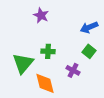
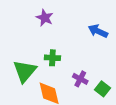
blue arrow: (89, 27) -> (98, 31), turned 48
green square: (89, 51) -> (102, 89), moved

